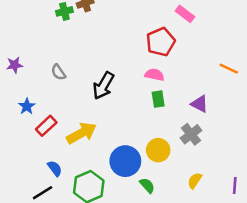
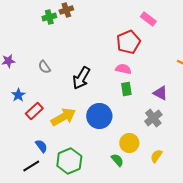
yellow circle: (158, 150) -> (129, 143), moved
blue circle: (125, 161) -> (99, 116), moved

